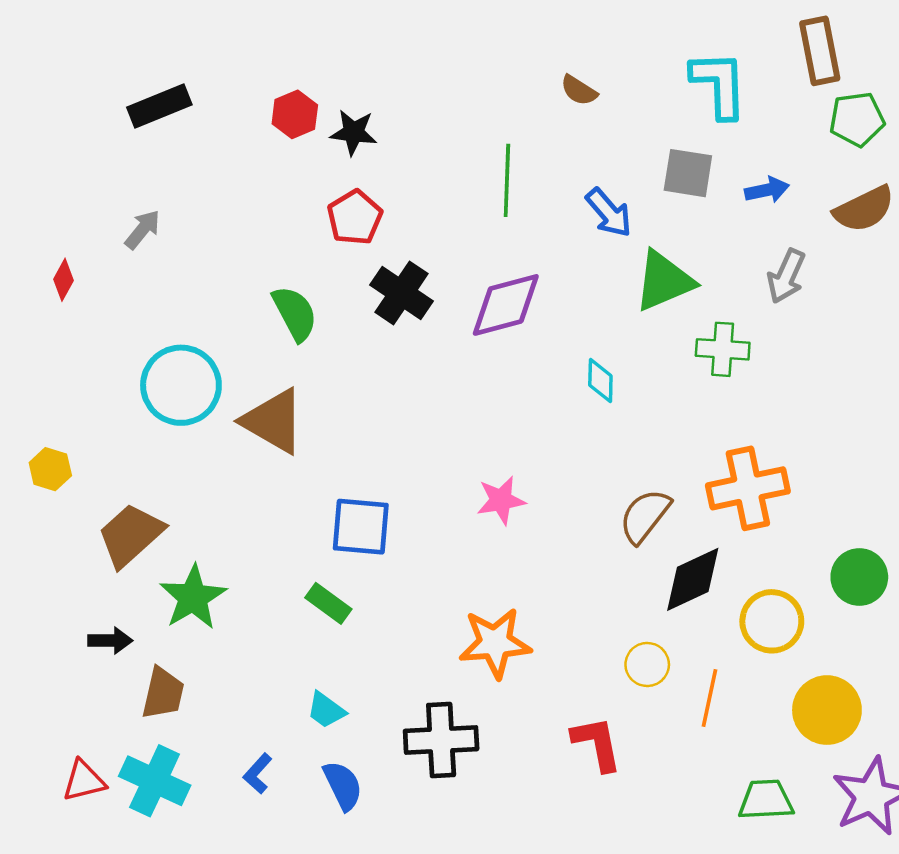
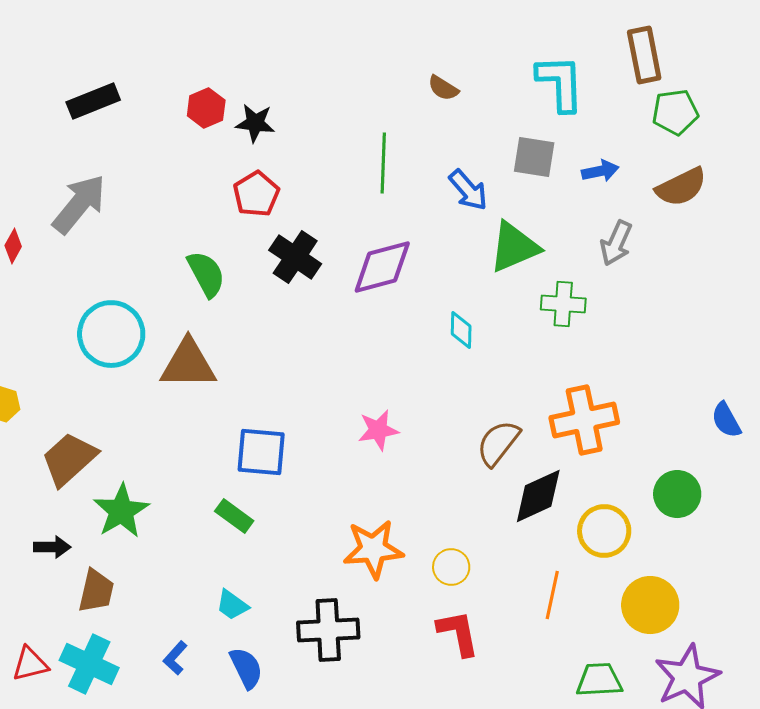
gray arrow: (143, 229) -> (79, 204), size x1.8
brown triangle: (273, 421) -> (188, 364), turned -30
yellow circle: (647, 664) -> (451, 567), moved

